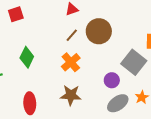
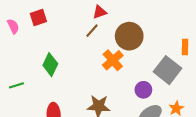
brown line: (72, 35) -> (92, 31), moved
orange cross: (71, 62) -> (113, 60), moved

